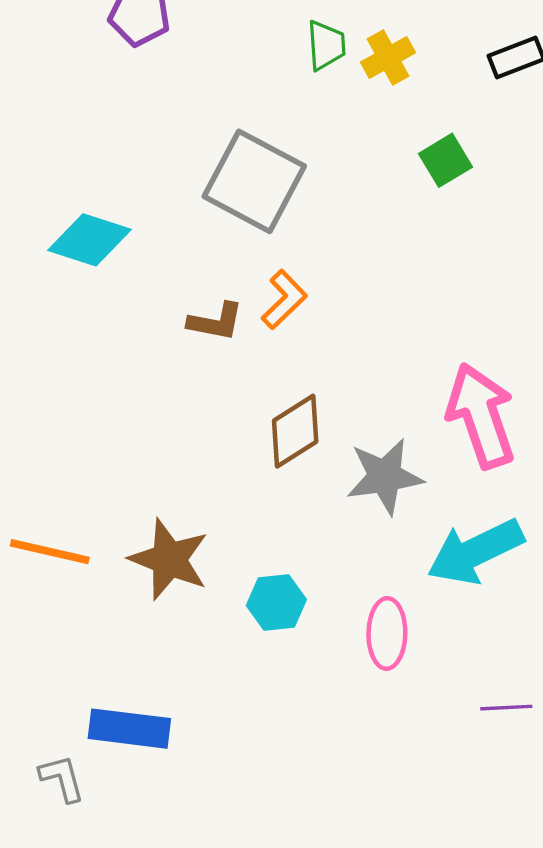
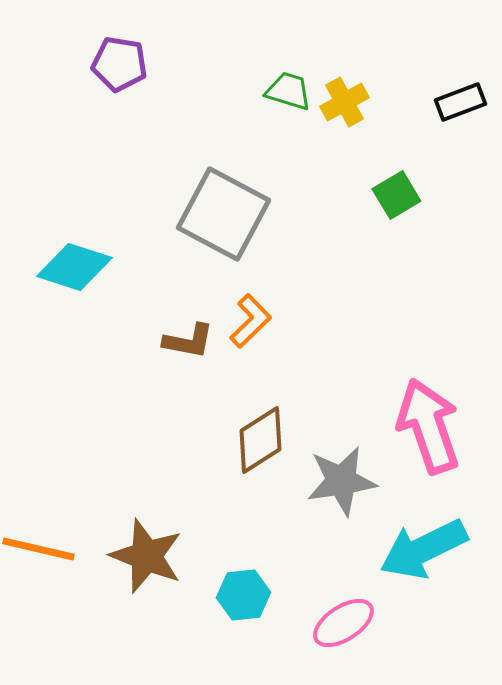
green trapezoid: (326, 45) -> (288, 91), turned -69
pink ellipse: (387, 633) -> (343, 623), turned 56

